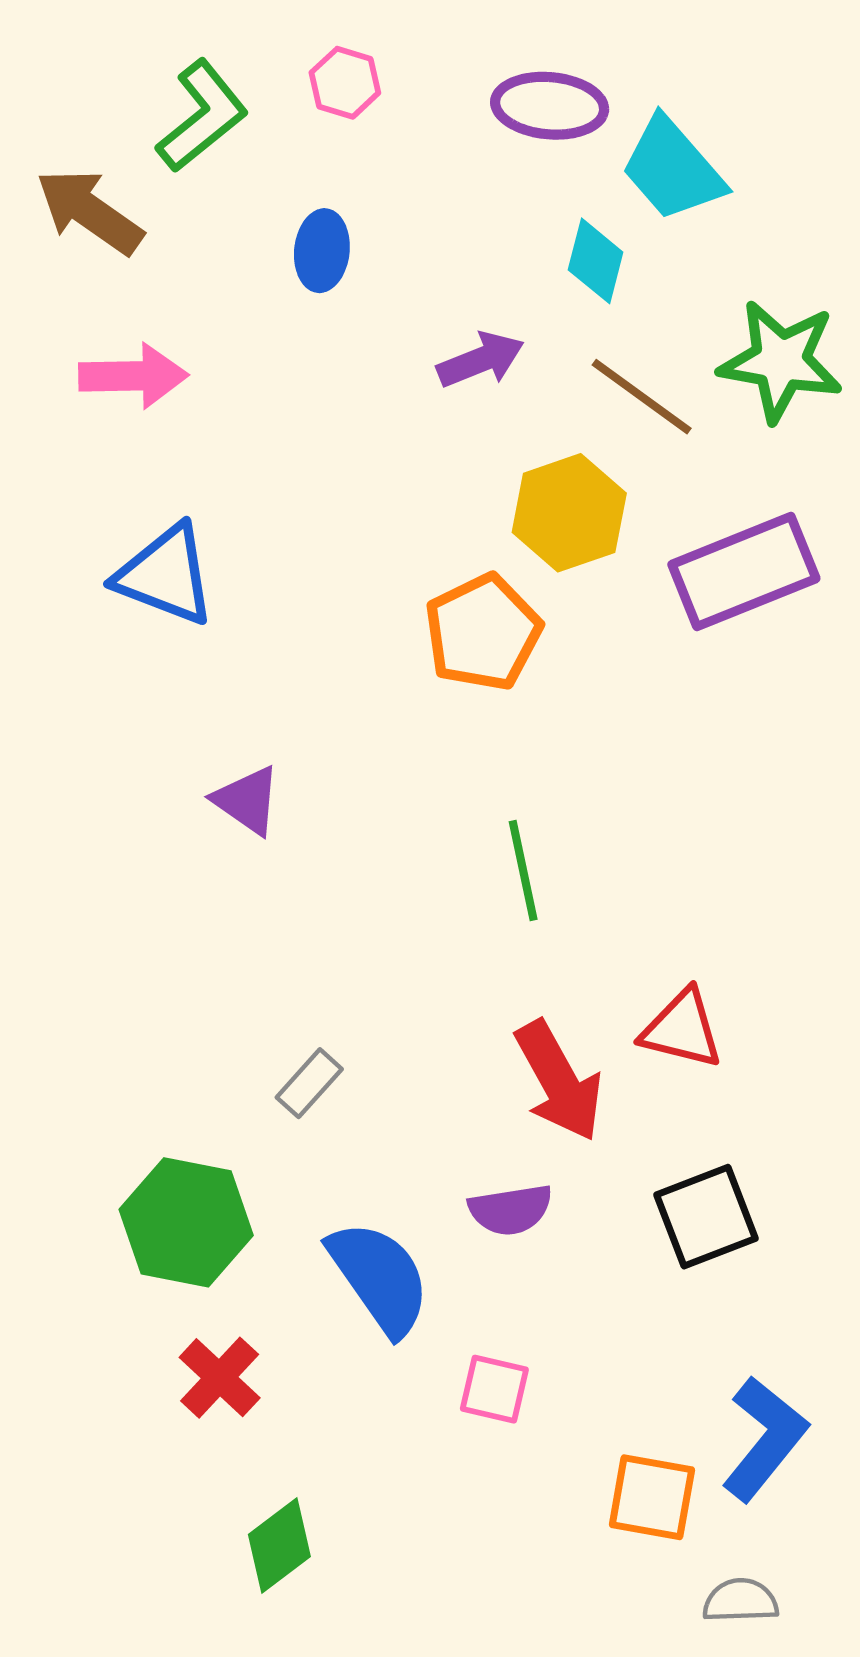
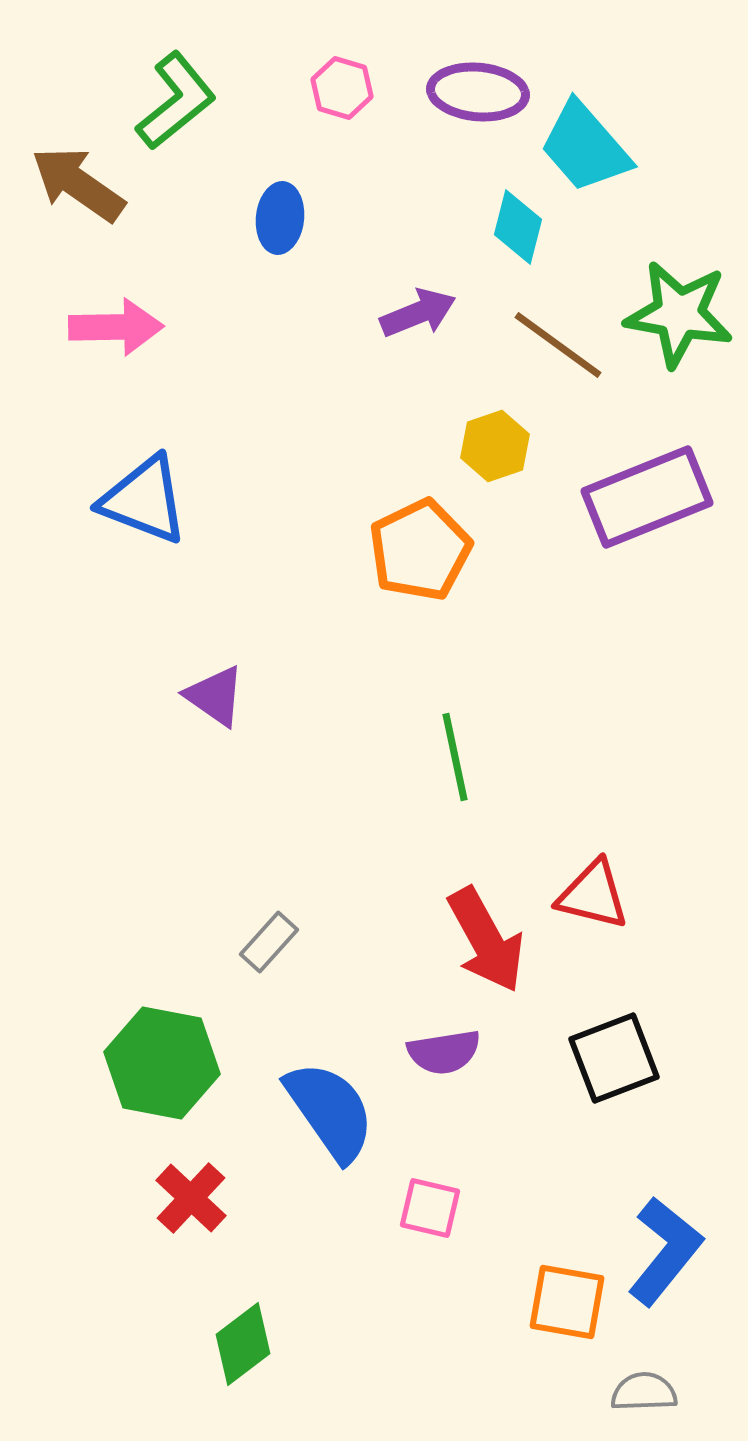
pink hexagon: (345, 83) -> (342, 88), moved
yellow hexagon: (569, 513) -> (495, 446), size x0.7

